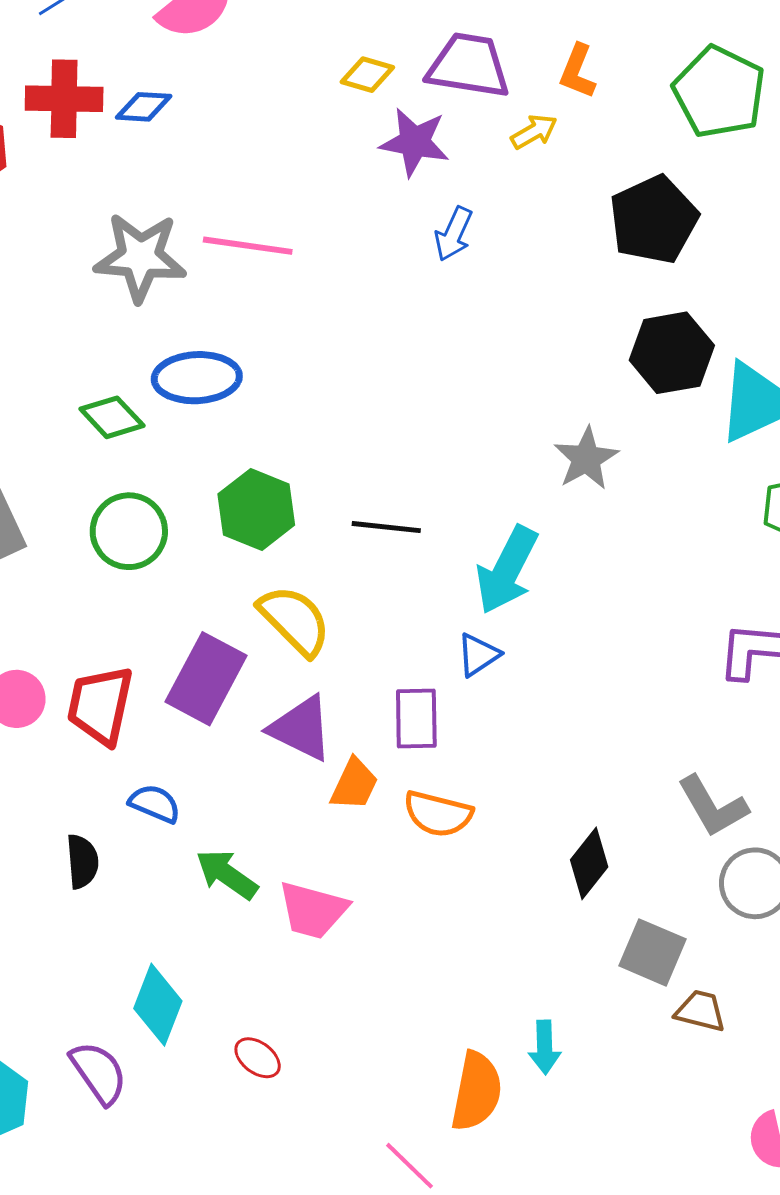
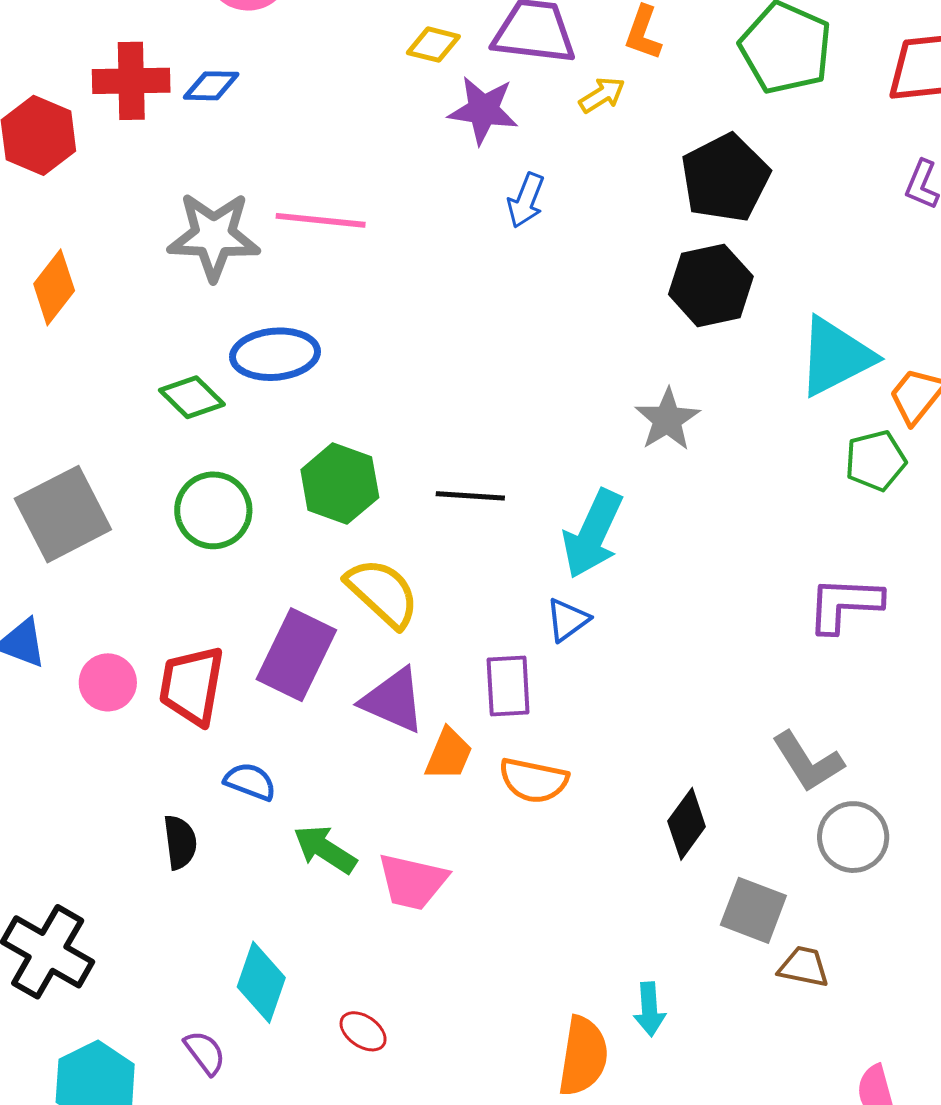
black hexagon: (672, 353) -> (711, 285), moved
purple semicircle: (99, 1073) -> (205, 1053), size x0.7

